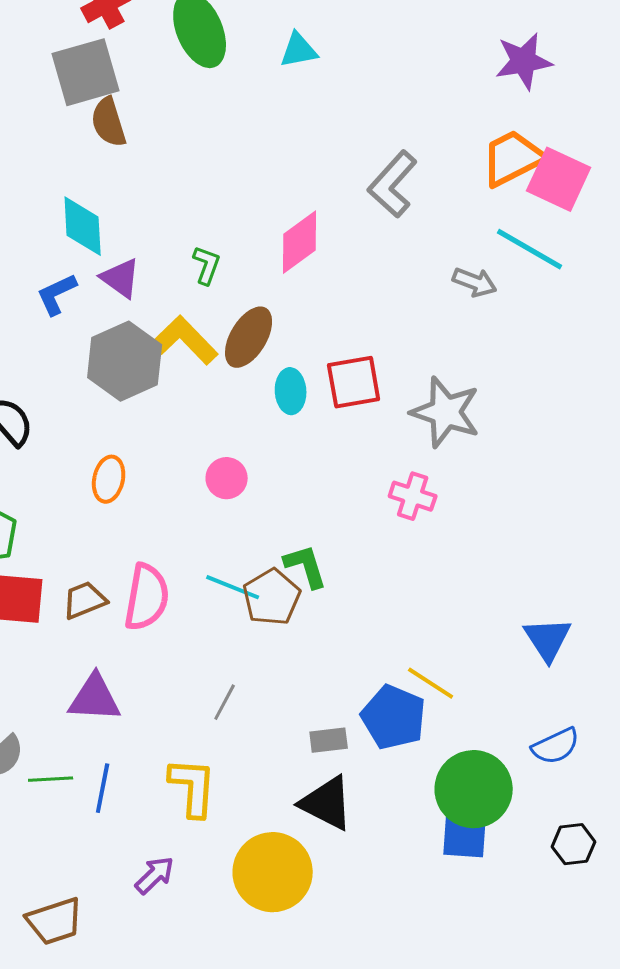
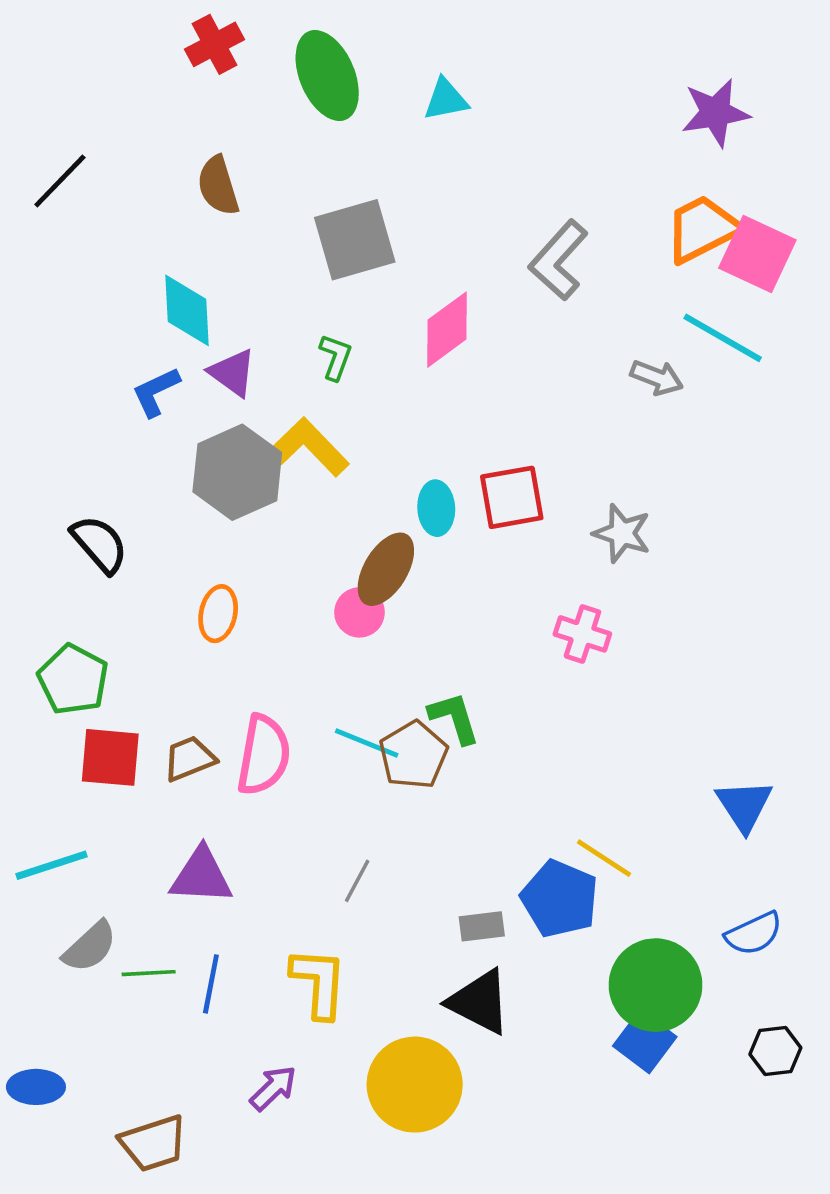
gray square: (86, 72) -> (355, 240), moved
brown ellipse: (249, 337) -> (386, 569), moved
gray star: (446, 412) -> (622, 533), size x0.7
blue square: (465, 836) -> (645, 1041), turned 33

